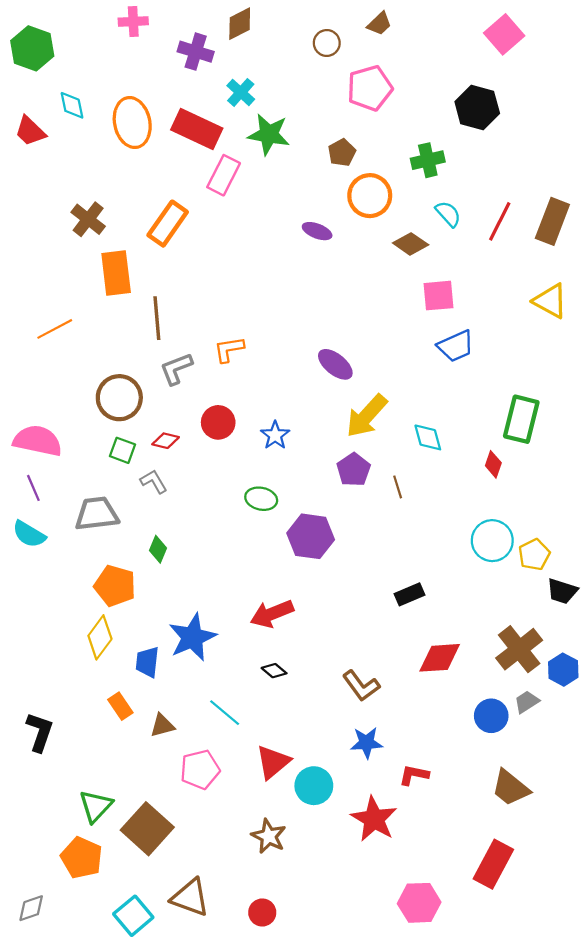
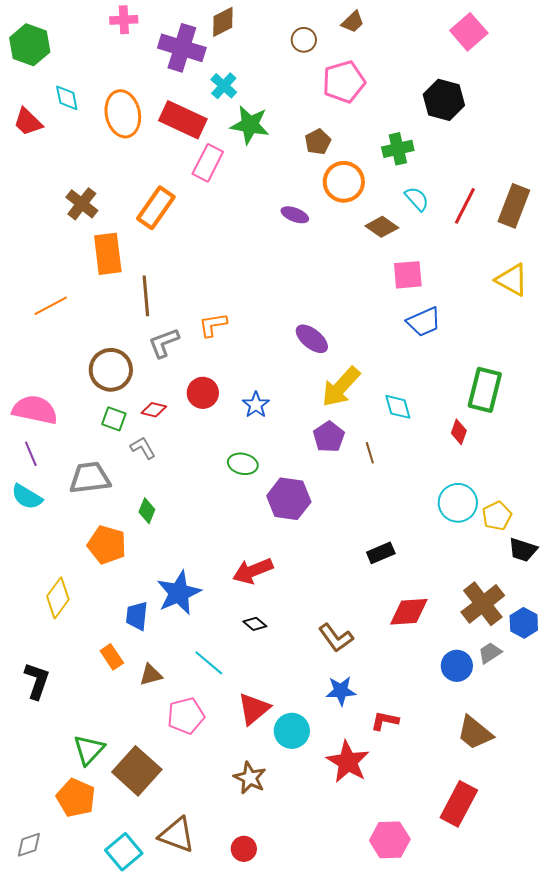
purple cross: (196, 52) -> (182, 48), size x1.4
yellow diamond: (100, 637) -> (58, 598), moved

